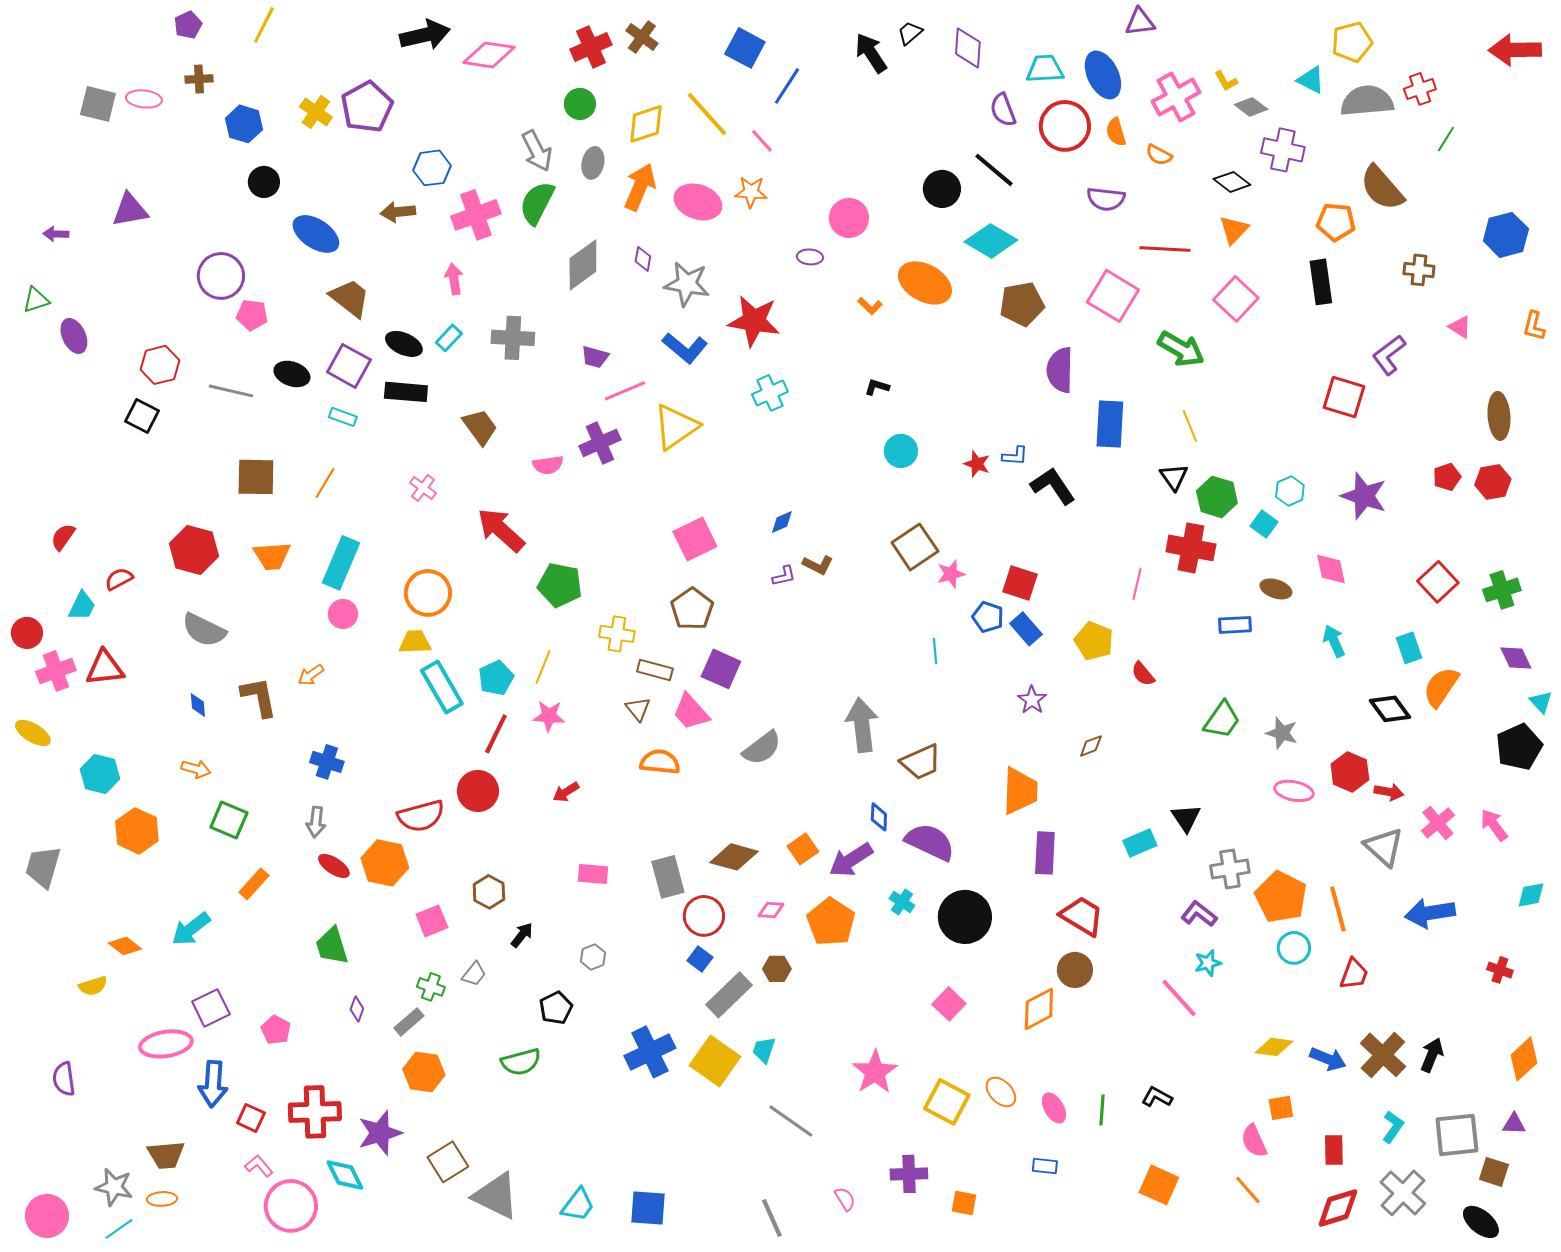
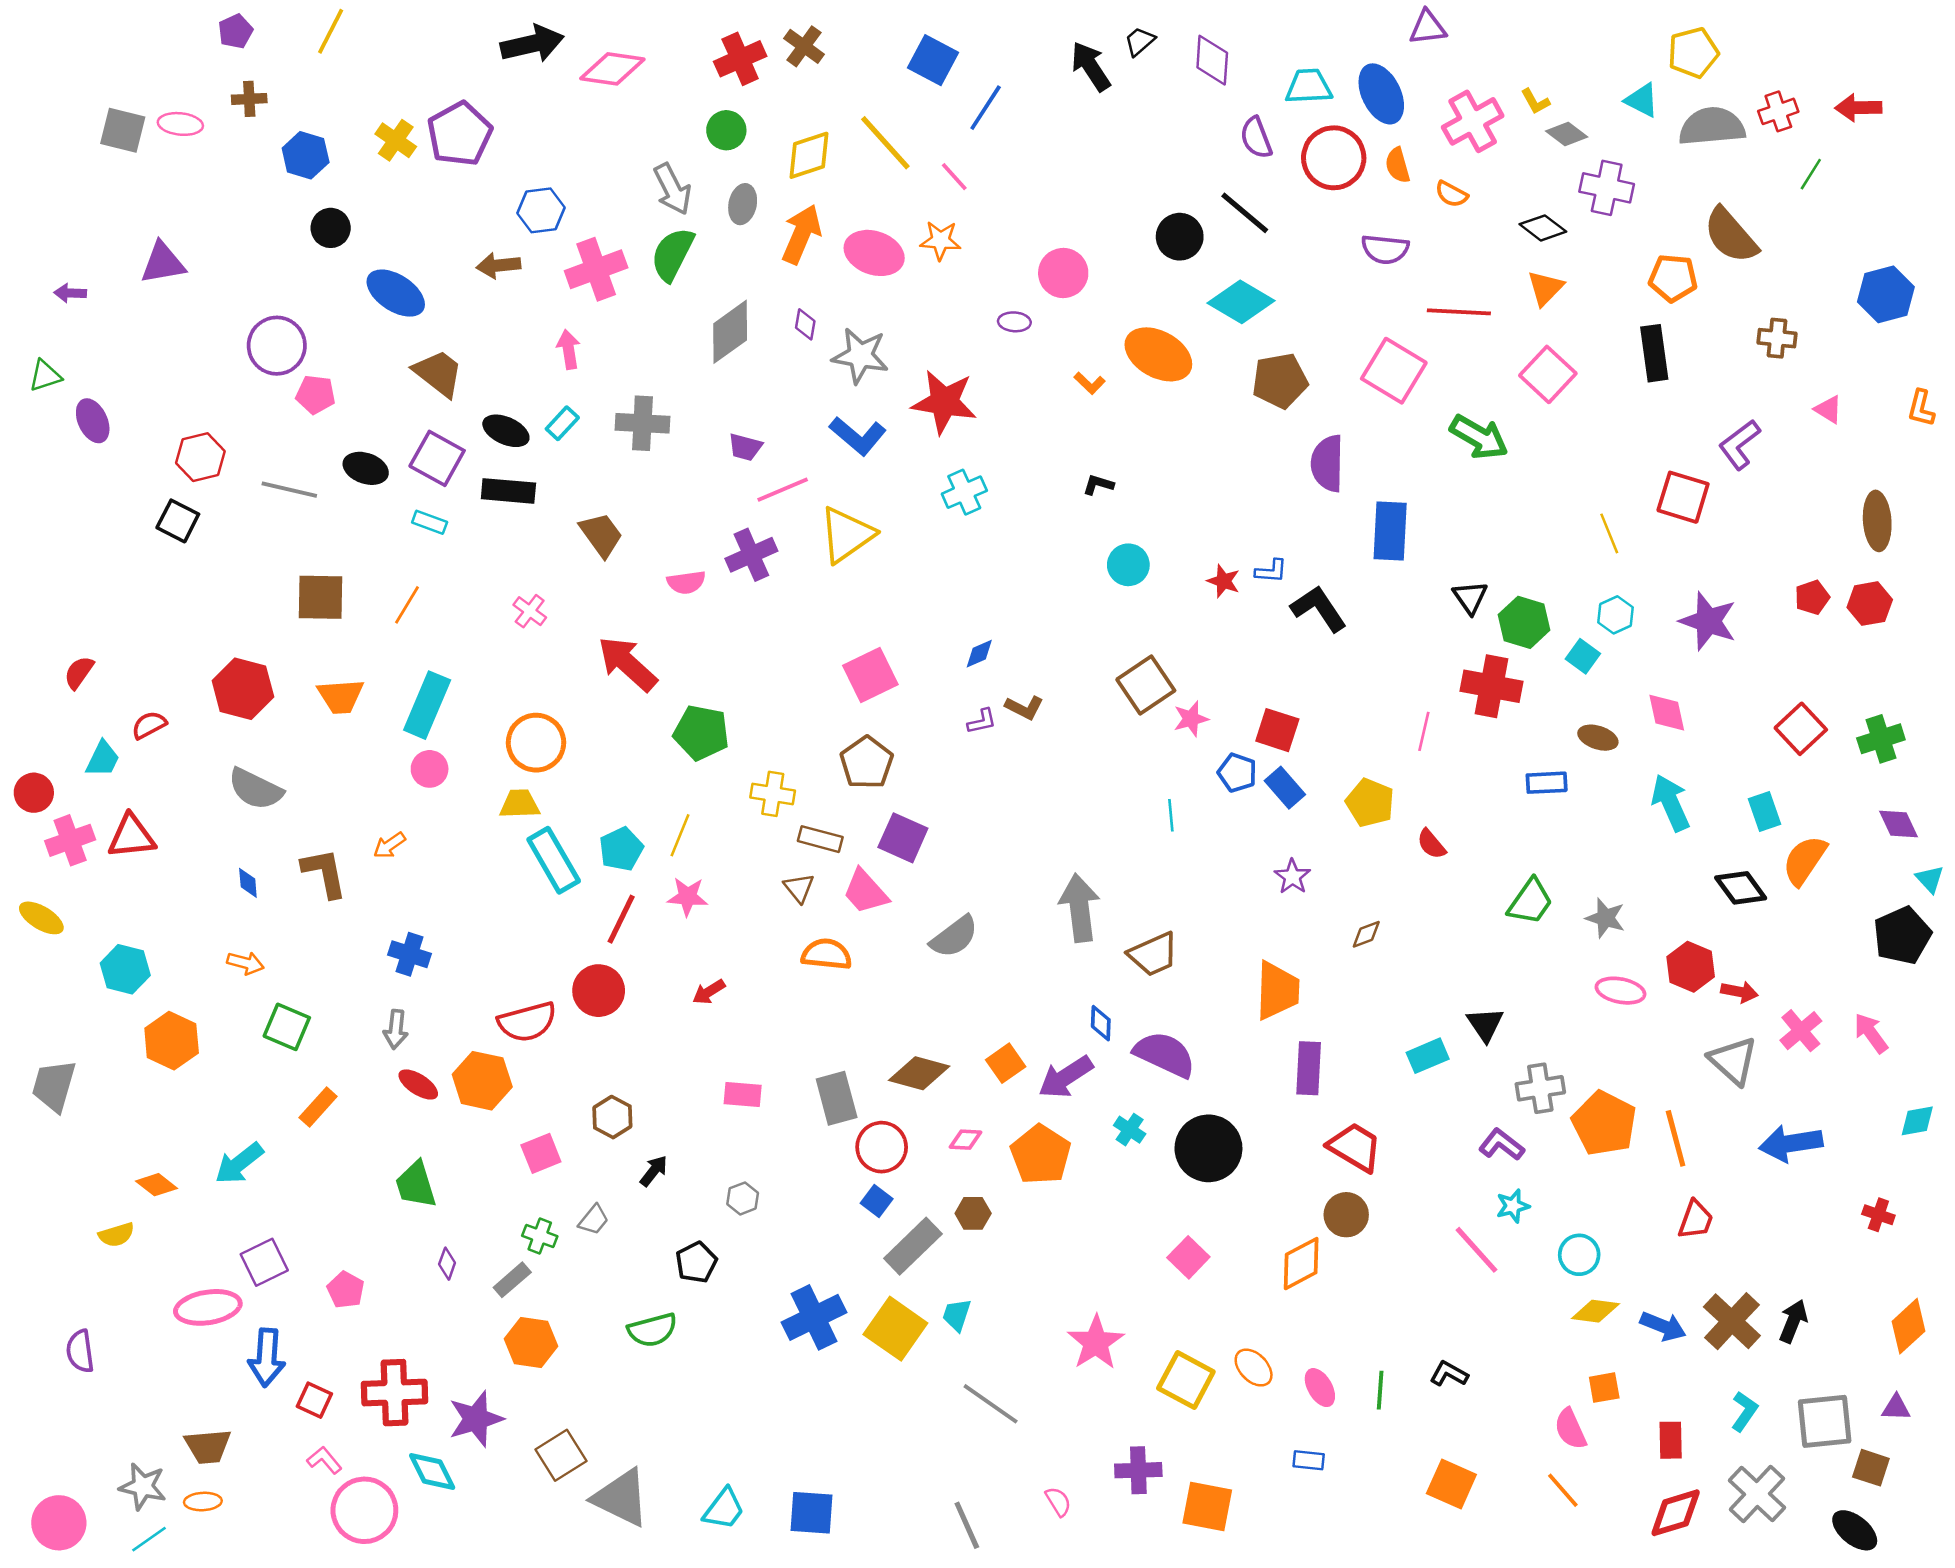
red arrow: (1515, 50) -> (1858, 108), moved, size x0.7
yellow line: (1190, 426) -> (1609, 533), moved
cyan arrow: (1334, 641) -> (1671, 803), size x1.4
cyan circle: (1294, 948) -> (1579, 1255), moved
orange square: (964, 1203) -> (1207, 1507), size x1.6

